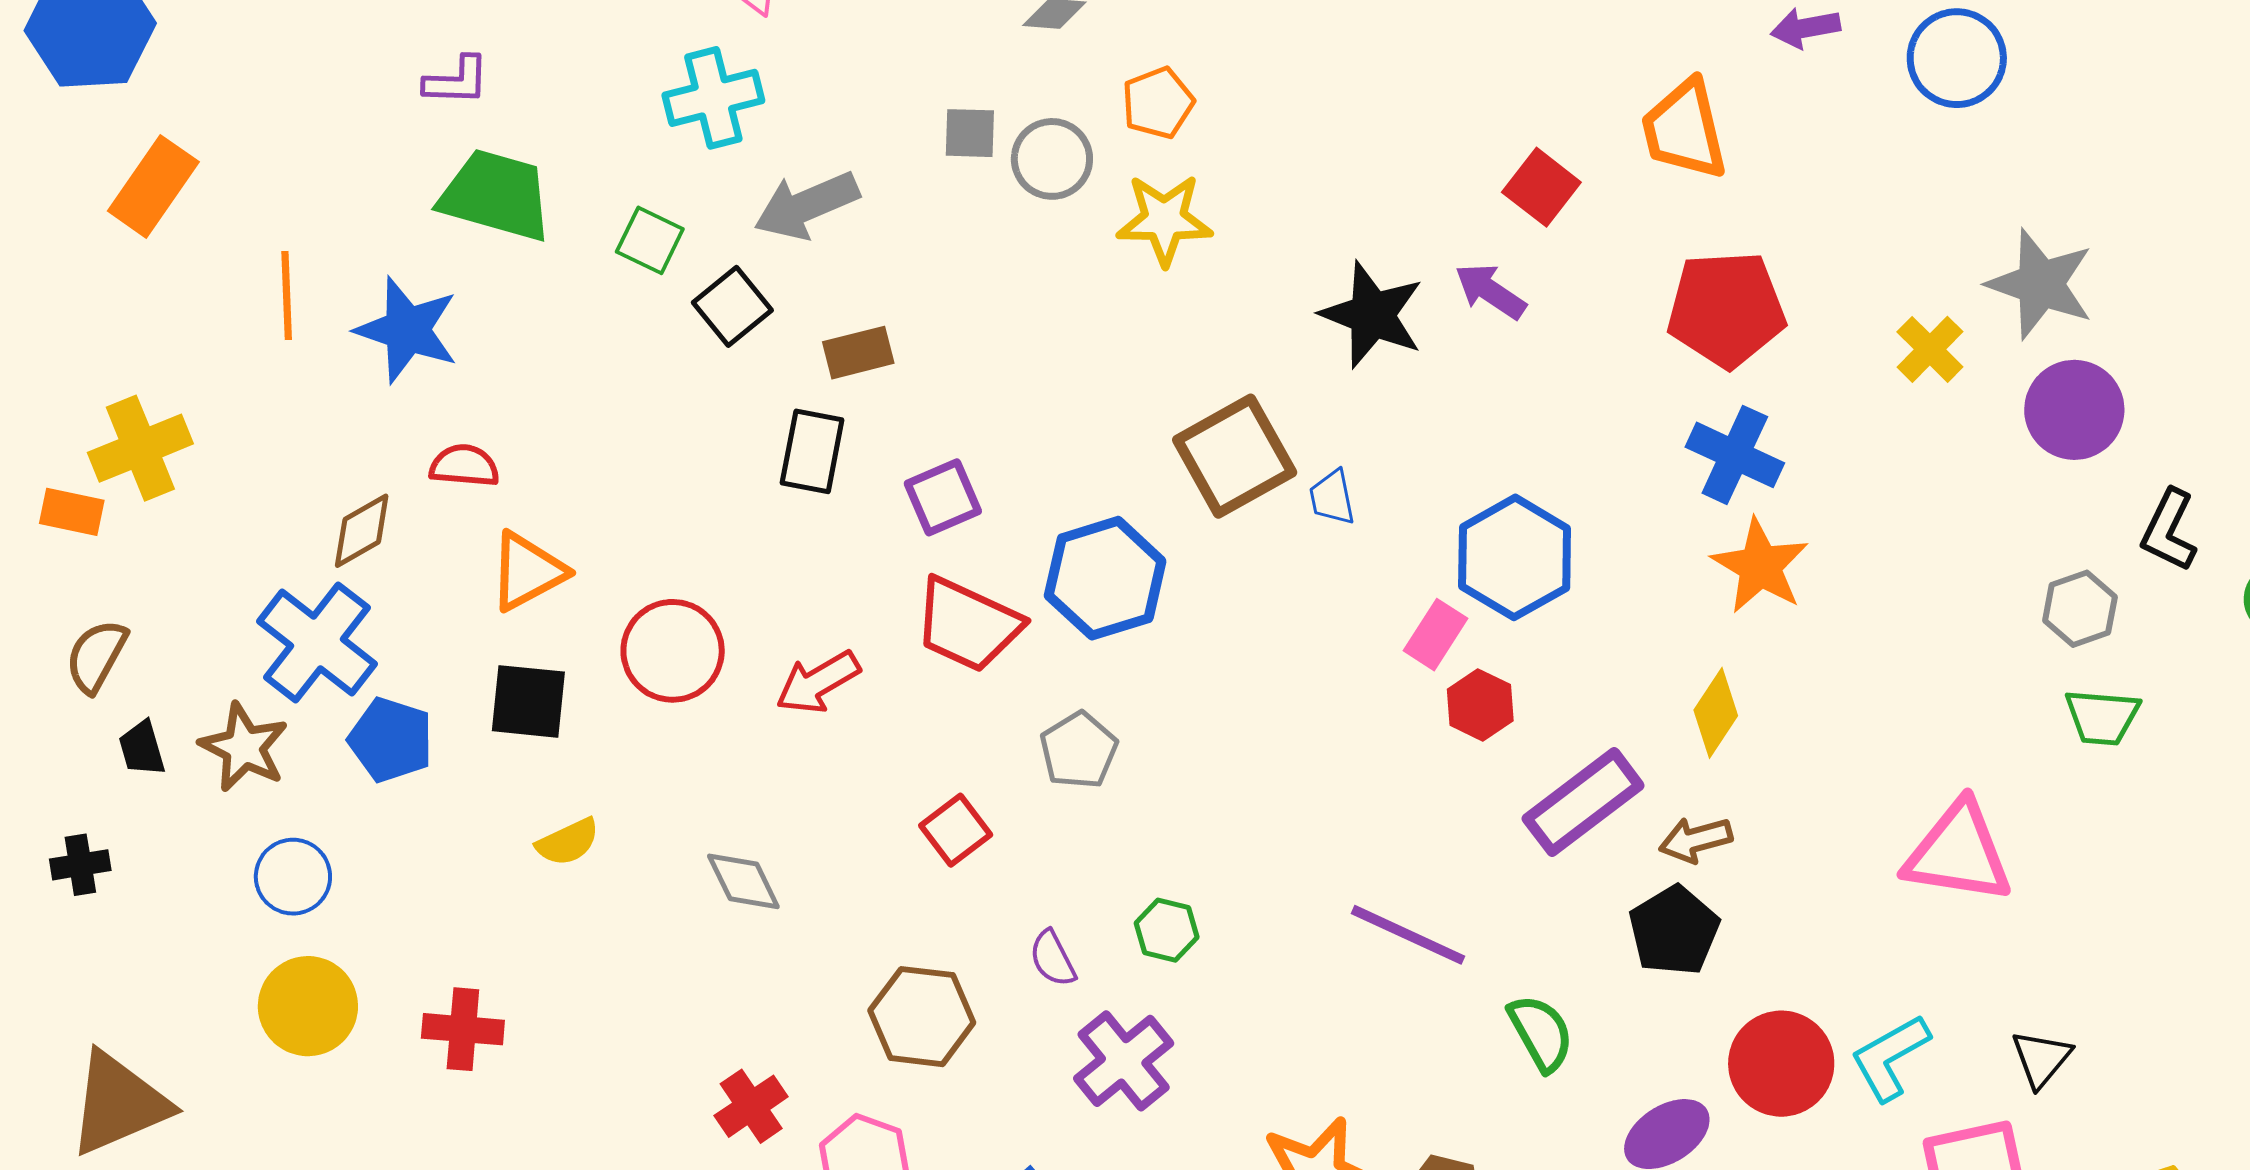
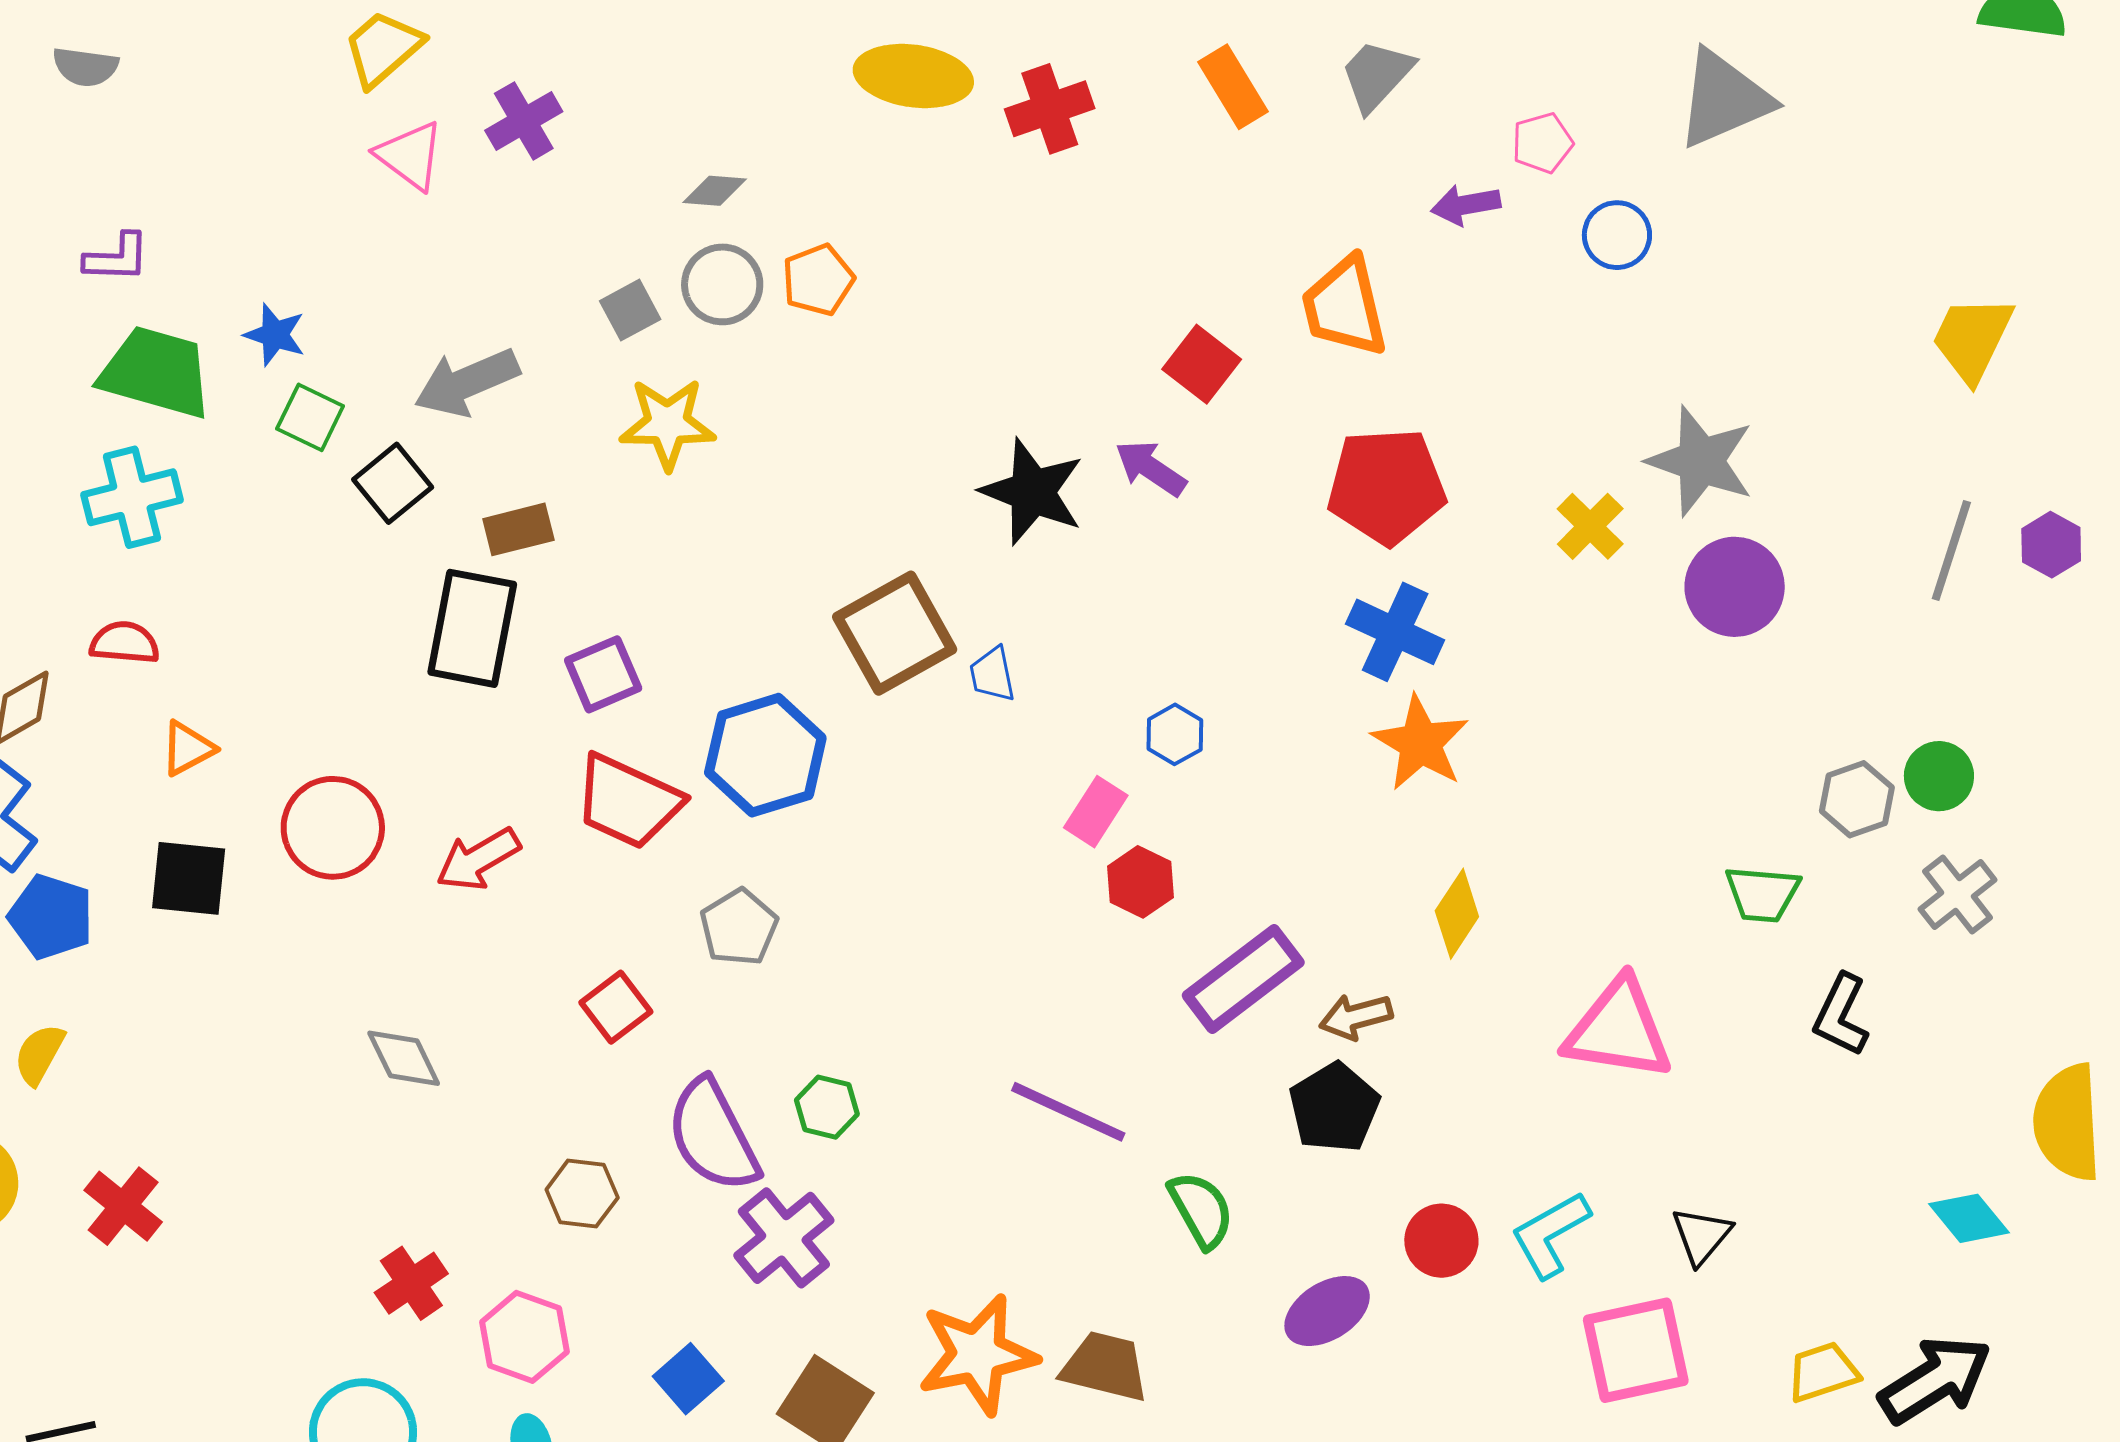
blue circle: (1957, 58) -> (1617, 235), size x0.7
cyan cross: (713, 98) -> (132, 497), moved
gray square: (970, 133) -> (630, 310), turned -30
gray circle: (1052, 159) -> (722, 284), moved
yellow star: (1164, 220) -> (668, 424), moved
blue star: (407, 330) -> (275, 335), moved, size x0.6
black rectangle: (812, 451) -> (472, 628), size x1.4
black L-shape: (2169, 530) -> (1841, 1015), moved
blue hexagon: (1515, 557) -> (1175, 734), size x0.5
orange triangle: (527, 571) -> (188, 748), size x0.7
gray hexagon: (2080, 609) -> (1857, 799), moved
yellow diamond: (1716, 713) -> (1457, 914), moved
yellow semicircle: (568, 842) -> (39, 1054), moved, turned 144
purple semicircle: (1053, 959) -> (713, 1135), size x2.0
brown hexagon: (922, 1017) -> (582, 1194), size x0.7
red cross: (463, 1029) -> (123, 1206), turned 34
red circle: (1781, 1064) -> (1441, 1241), size x0.7

